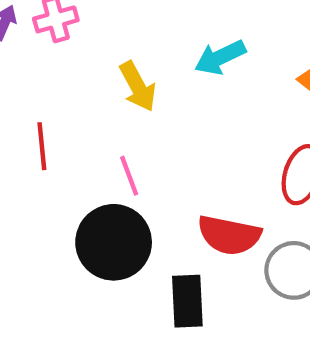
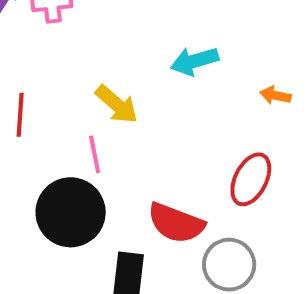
yellow arrow: (138, 87) -> (117, 104), moved, turned -30

